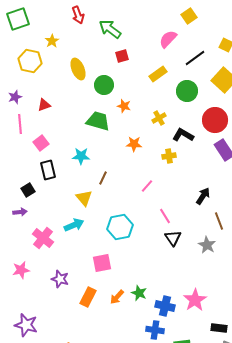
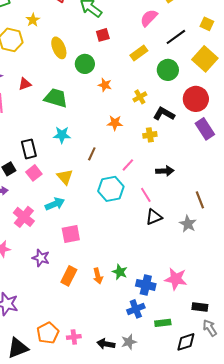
green trapezoid: (98, 121) -> (56, 98), moved
pink square: (41, 143) -> (34, 173), moved
brown line: (103, 178) -> (92, 154), moved
black arrow: (203, 196) -> (165, 171), moved, turned 54
cyan hexagon: (120, 227) -> (111, 189), moved
black triangle: (173, 238) -> (154, 217), turned 42
pink square: (102, 263) -> (71, 234), moved
orange arrow: (117, 297) -> (98, 276), turned -56
pink star: (195, 300) -> (176, 279), turned -30
blue cross: (155, 330) -> (136, 309), turned -30

